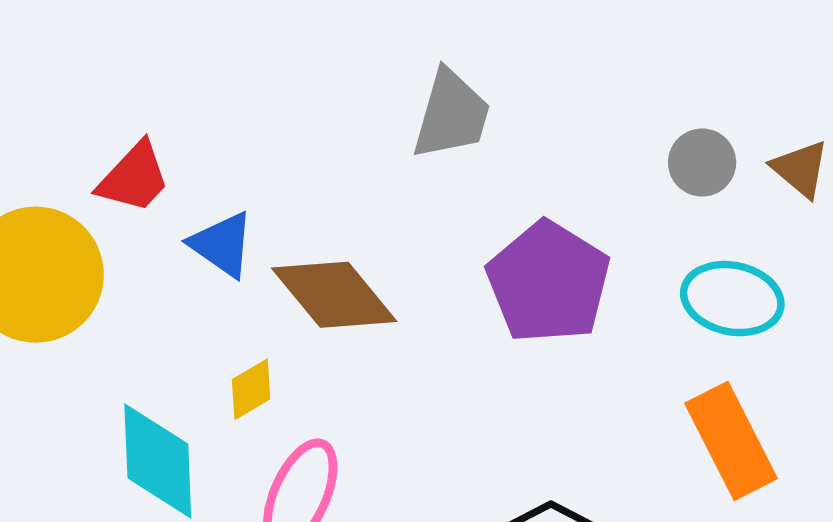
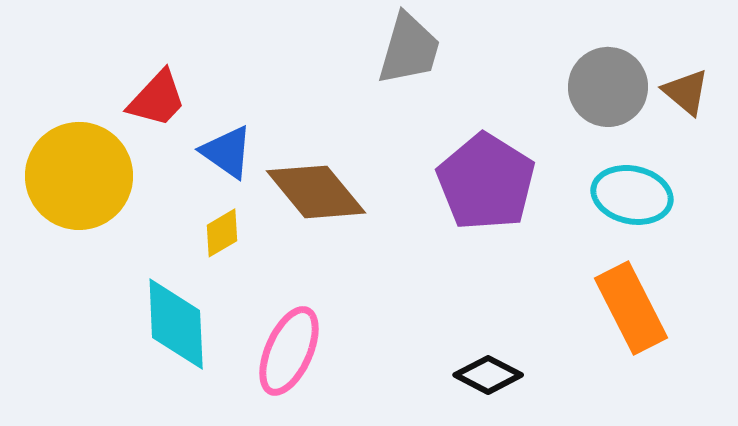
gray circle: (702, 163) -> (608, 87), size x1.5
yellow diamond: (251, 389) -> (222, 233), moved

